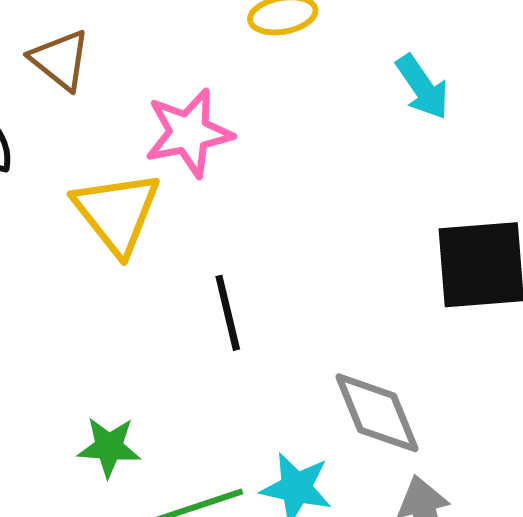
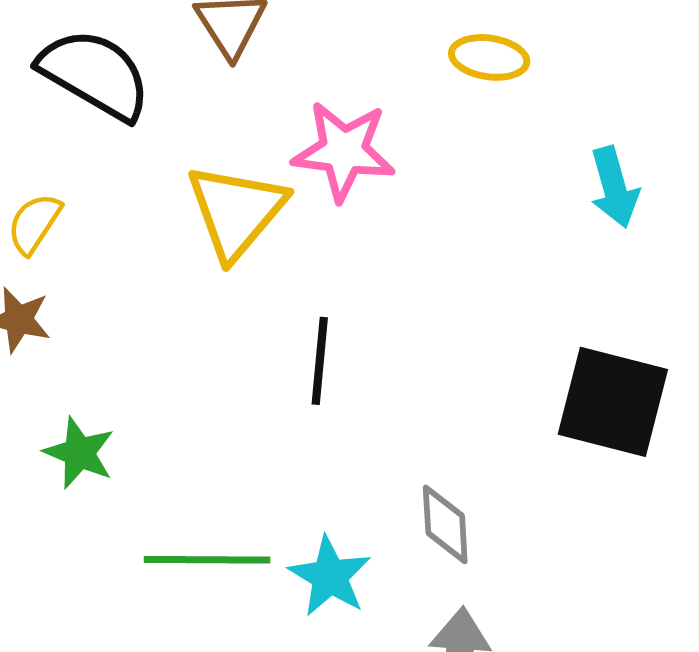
gray diamond: (377, 413) -> (445, 524), size x0.7
green star: (109, 447) -> (79, 453), moved

